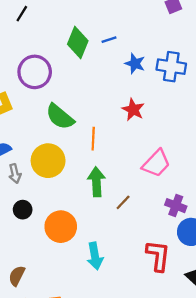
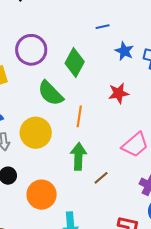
green diamond: (78, 42) -> (75, 63), moved
red star: (133, 110) -> (119, 93), turned 30

